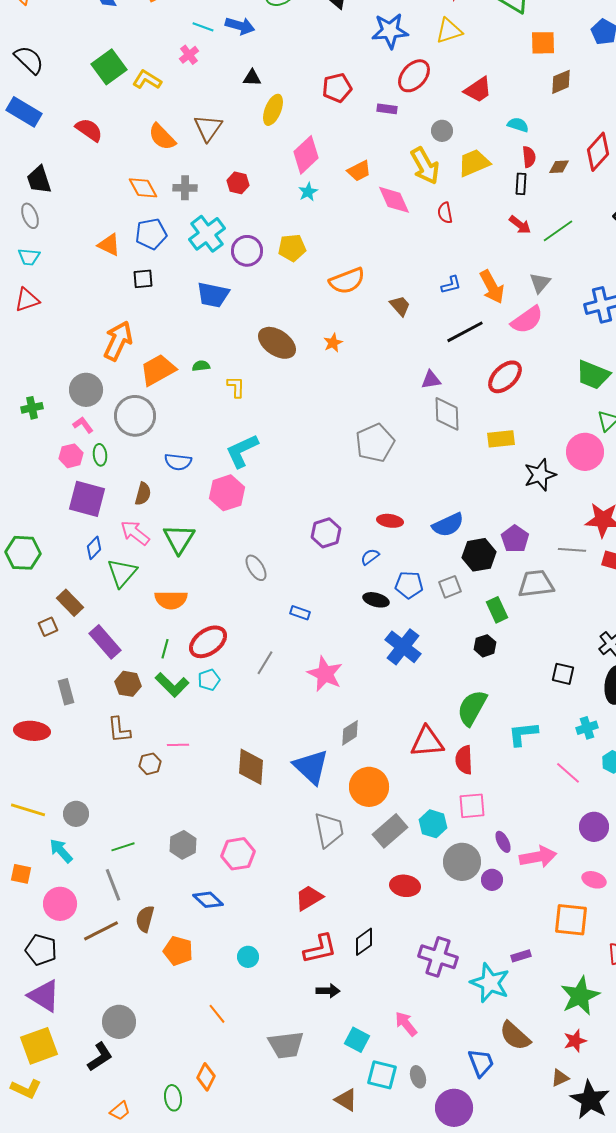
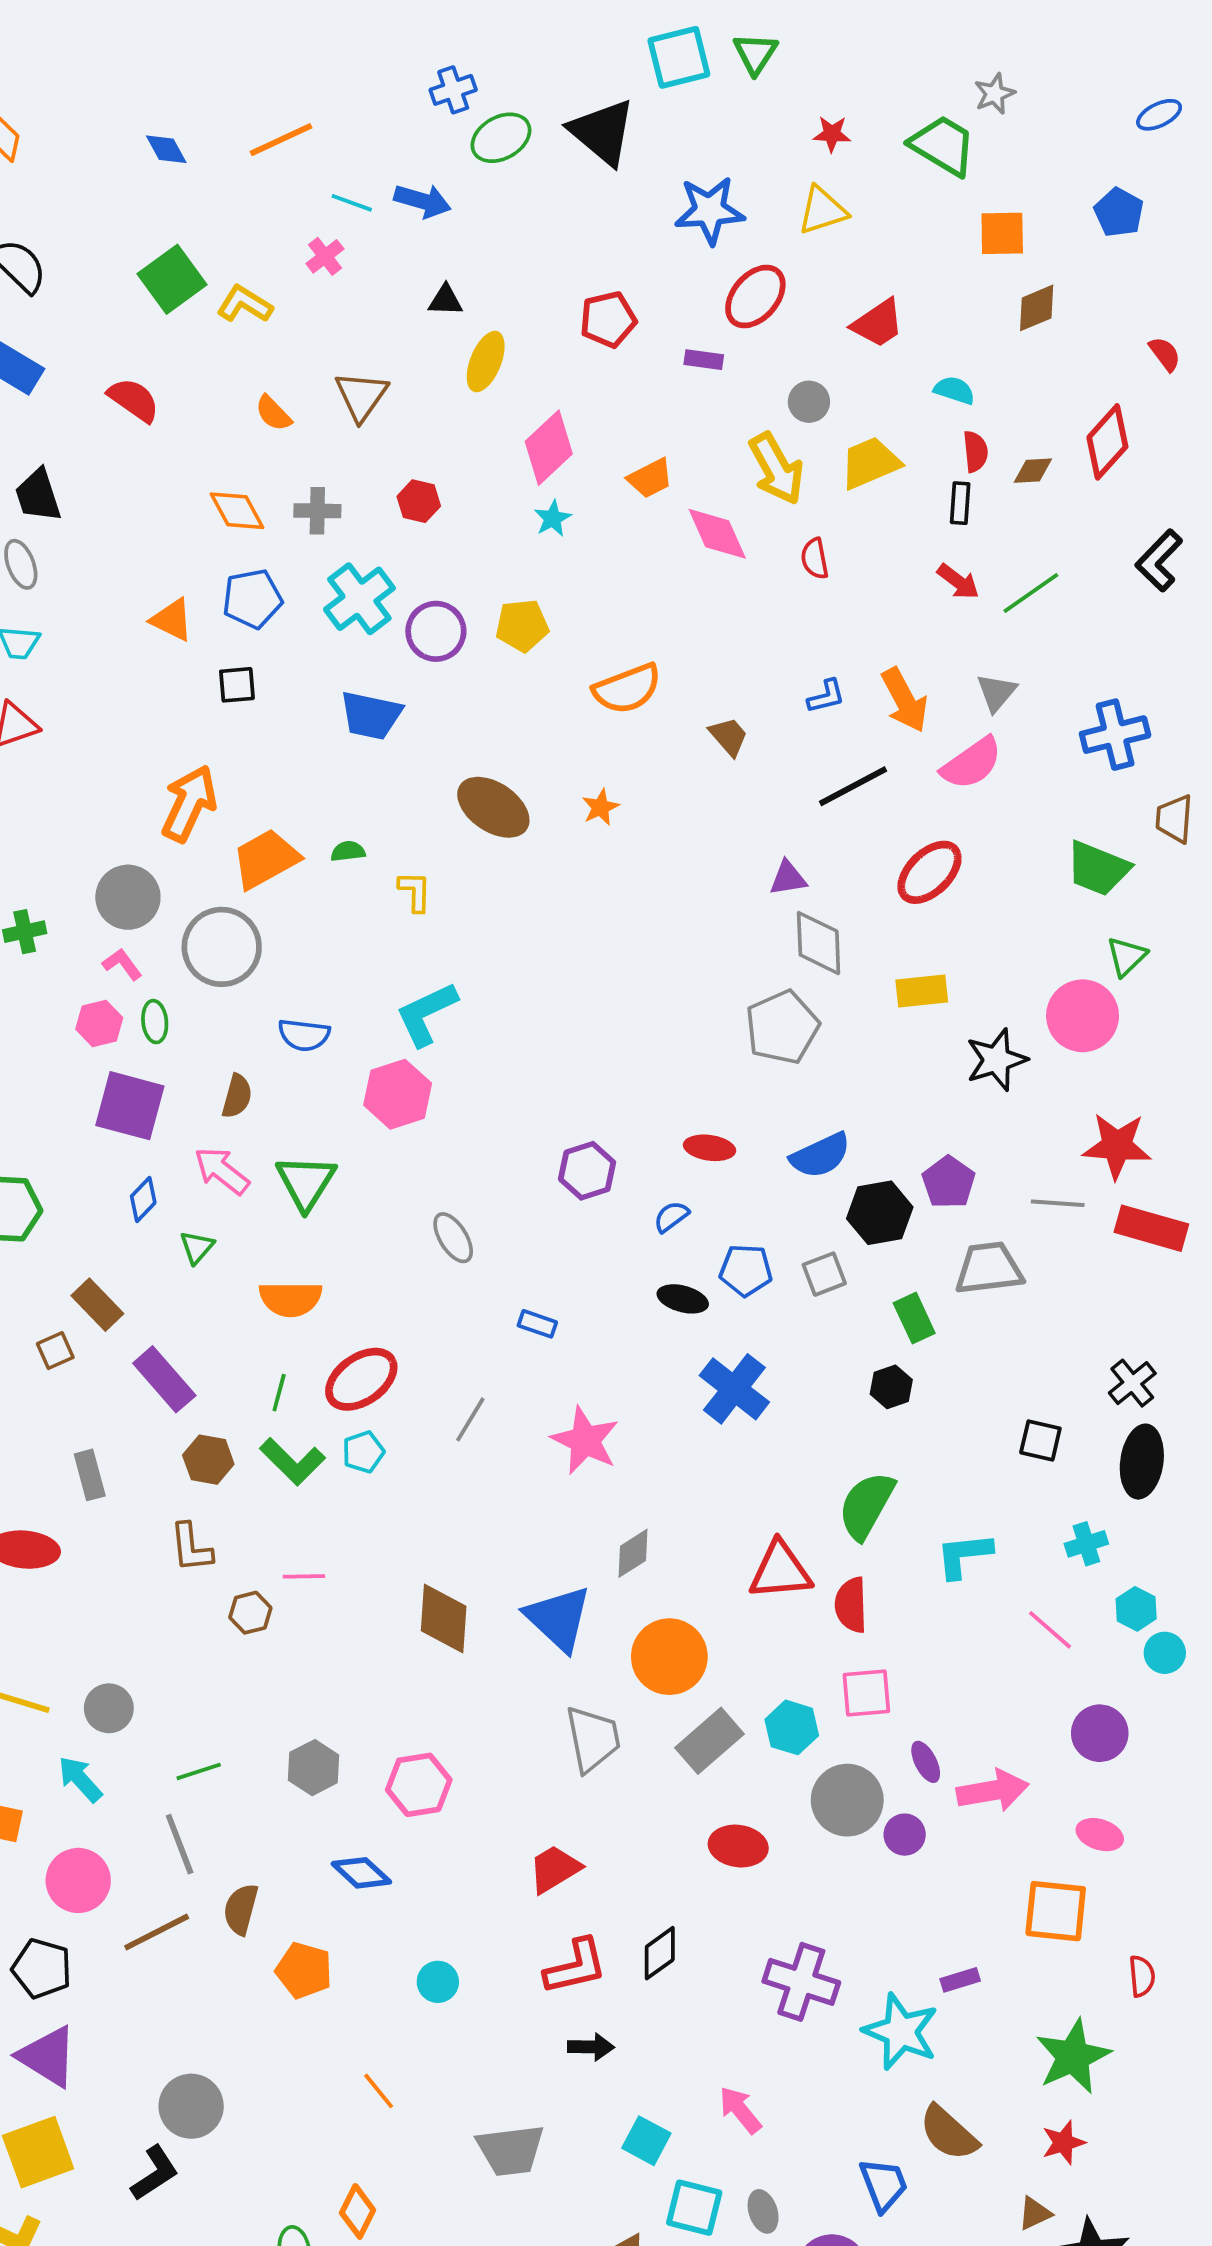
orange semicircle: (162, 137) -> (273, 413), size x0.7
gray pentagon: (375, 443) -> (782, 1027), moved
green triangle: (122, 573) -> (197, 1247), size x0.6

